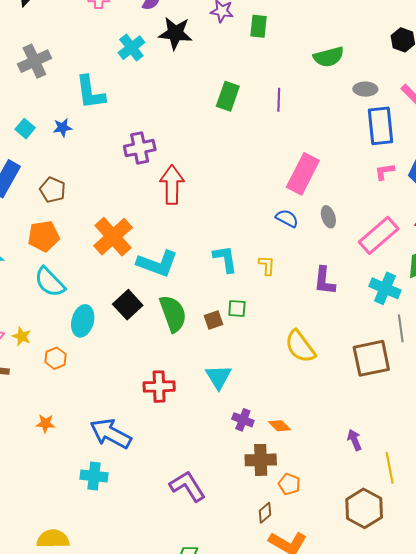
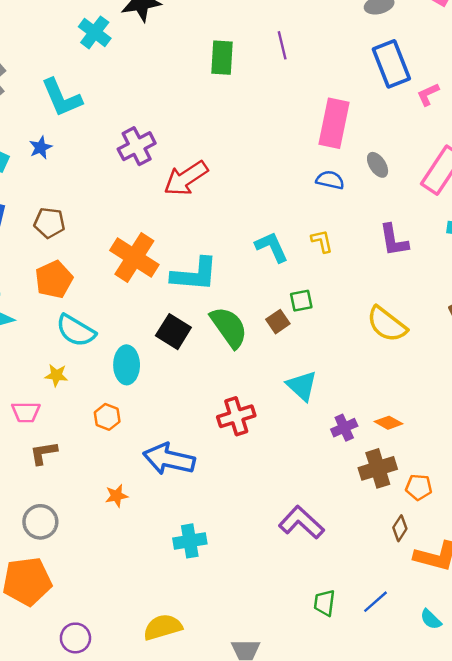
blue rectangle: (380, 126) -> (391, 64), moved
red arrow: (172, 185) -> (186, 178), turned -108
yellow star: (22, 336) -> (56, 375), moved
purple cross: (243, 420) -> (344, 428), turned -30
blue arrow: (111, 434) -> (169, 459), moved

